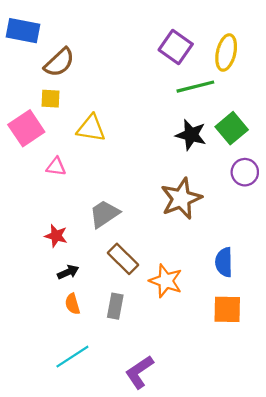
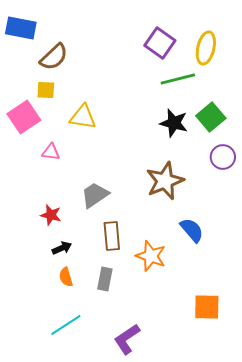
brown rectangle: (123, 259) -> (112, 236), turned 40
blue semicircle: (224, 262) -> (192, 230), moved, turned 140
orange square: (227, 309) -> (207, 307), moved

